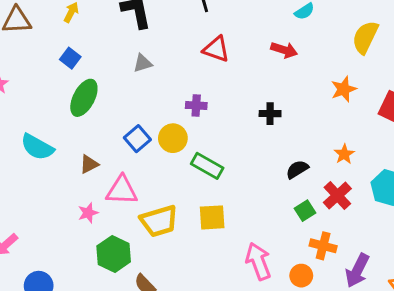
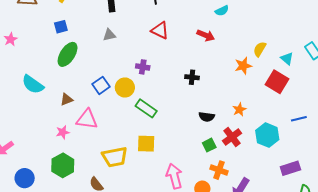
yellow semicircle: (365, 37) -> (260, 49), moved, size x0.7
blue square: (70, 58) -> (61, 27), turned 32
black semicircle: (297, 169) -> (207, 117), turned -147
yellow trapezoid: (159, 221) -> (115, 157), moved
green hexagon: (114, 254) -> (63, 165), moved

